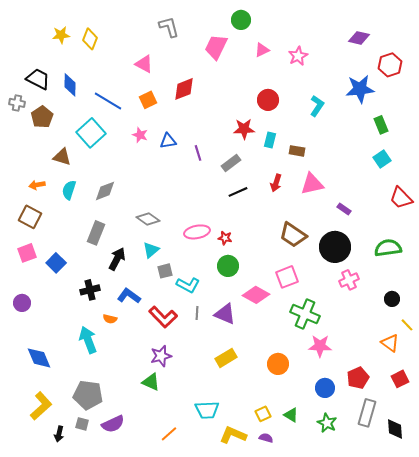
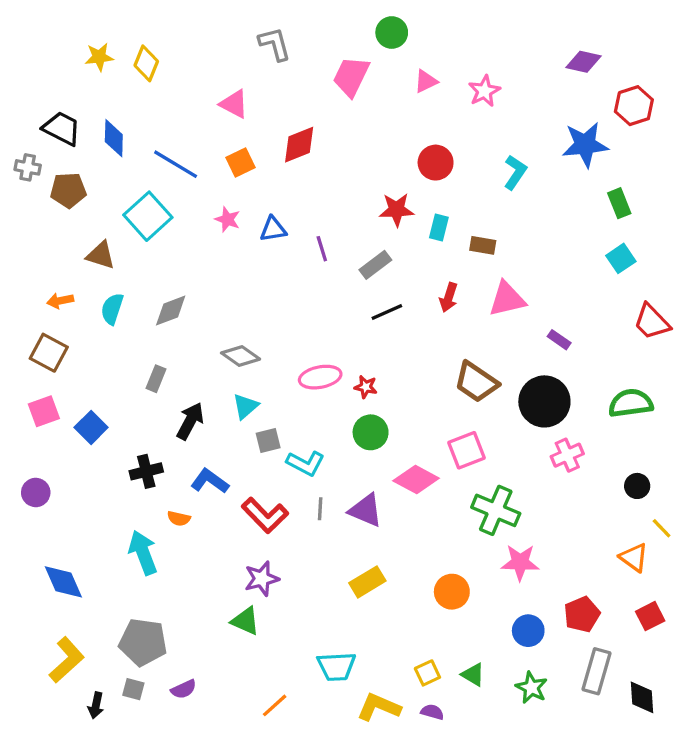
brown pentagon: (42, 117) -> (68, 190), turned 30
gray rectangle: (96, 233) -> (156, 379), size x0.7
purple semicircle: (113, 424) -> (184, 689), size x0.7

